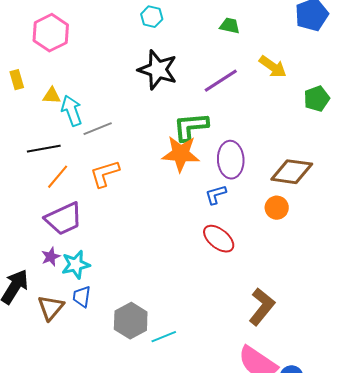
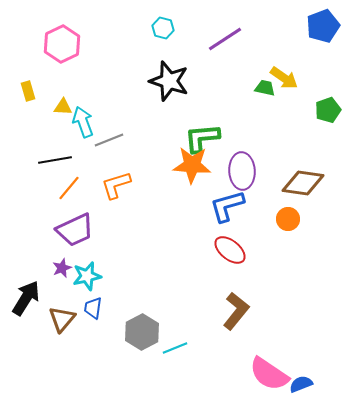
green trapezoid: (230, 26) -> (265, 88), moved
purple line: (221, 81) -> (225, 39), moved
blue L-shape: (216, 195) -> (227, 206), size x1.6
brown L-shape: (262, 307) -> (236, 311), moved

